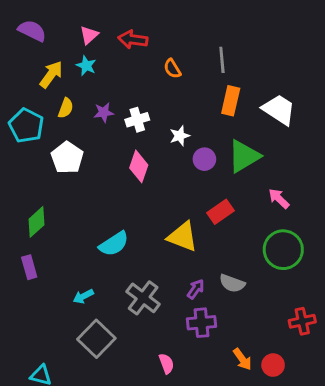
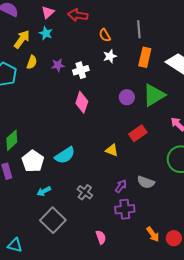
white star: (180, 136) -> (110, 56), moved
white pentagon: (67, 158) -> (33, 161), moved
yellow triangle: (183, 237) -> (112, 150), size x0.6
gray cross: (143, 298) -> (85, 192), size x0.7

